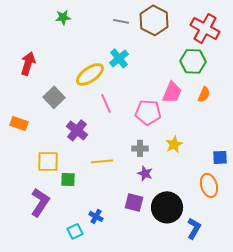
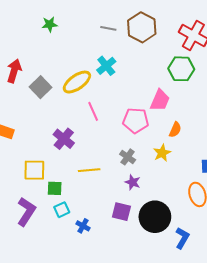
orange semicircle: (204, 94) -> (175, 130), moved
gray square: (54, 97) -> (40, 87), moved
gray cross: (140, 148) -> (128, 157), turned 35
cyan square: (75, 231) -> (62, 210), moved

